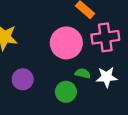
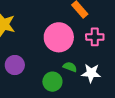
pink cross: (105, 37) -> (95, 37), size x0.7

